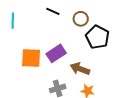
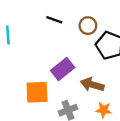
orange square: (31, 58) -> (37, 92), moved

